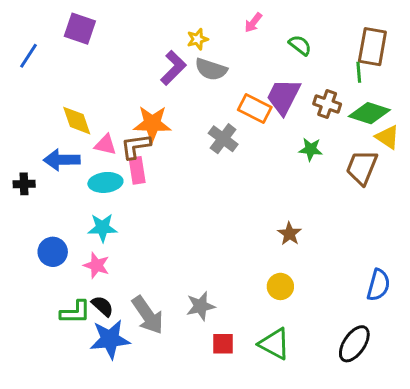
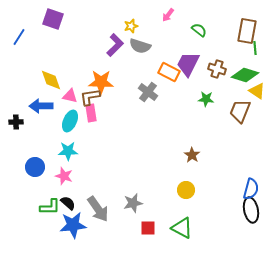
green line: (359, 72) -> (255, 48), moved
cyan ellipse: (105, 182) -> (70, 121), turned -60
black ellipse: (354, 344) -> (251, 210), moved, turned -45

